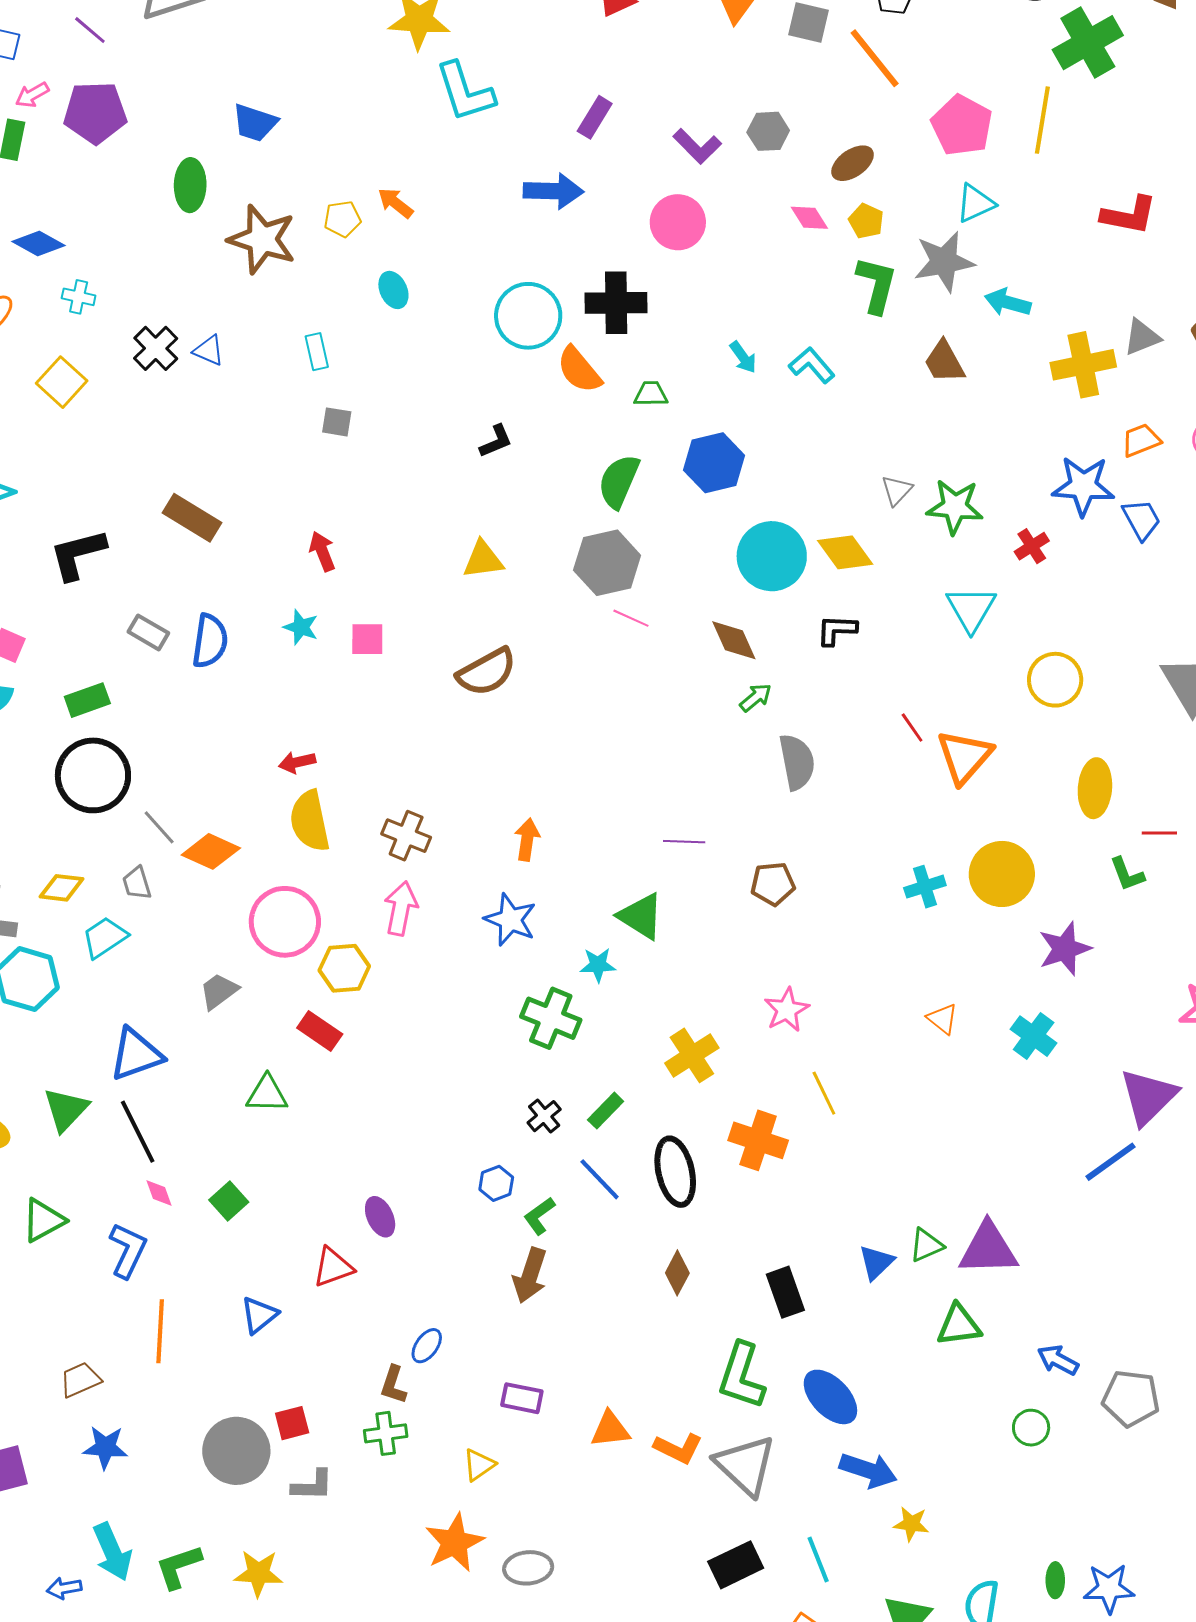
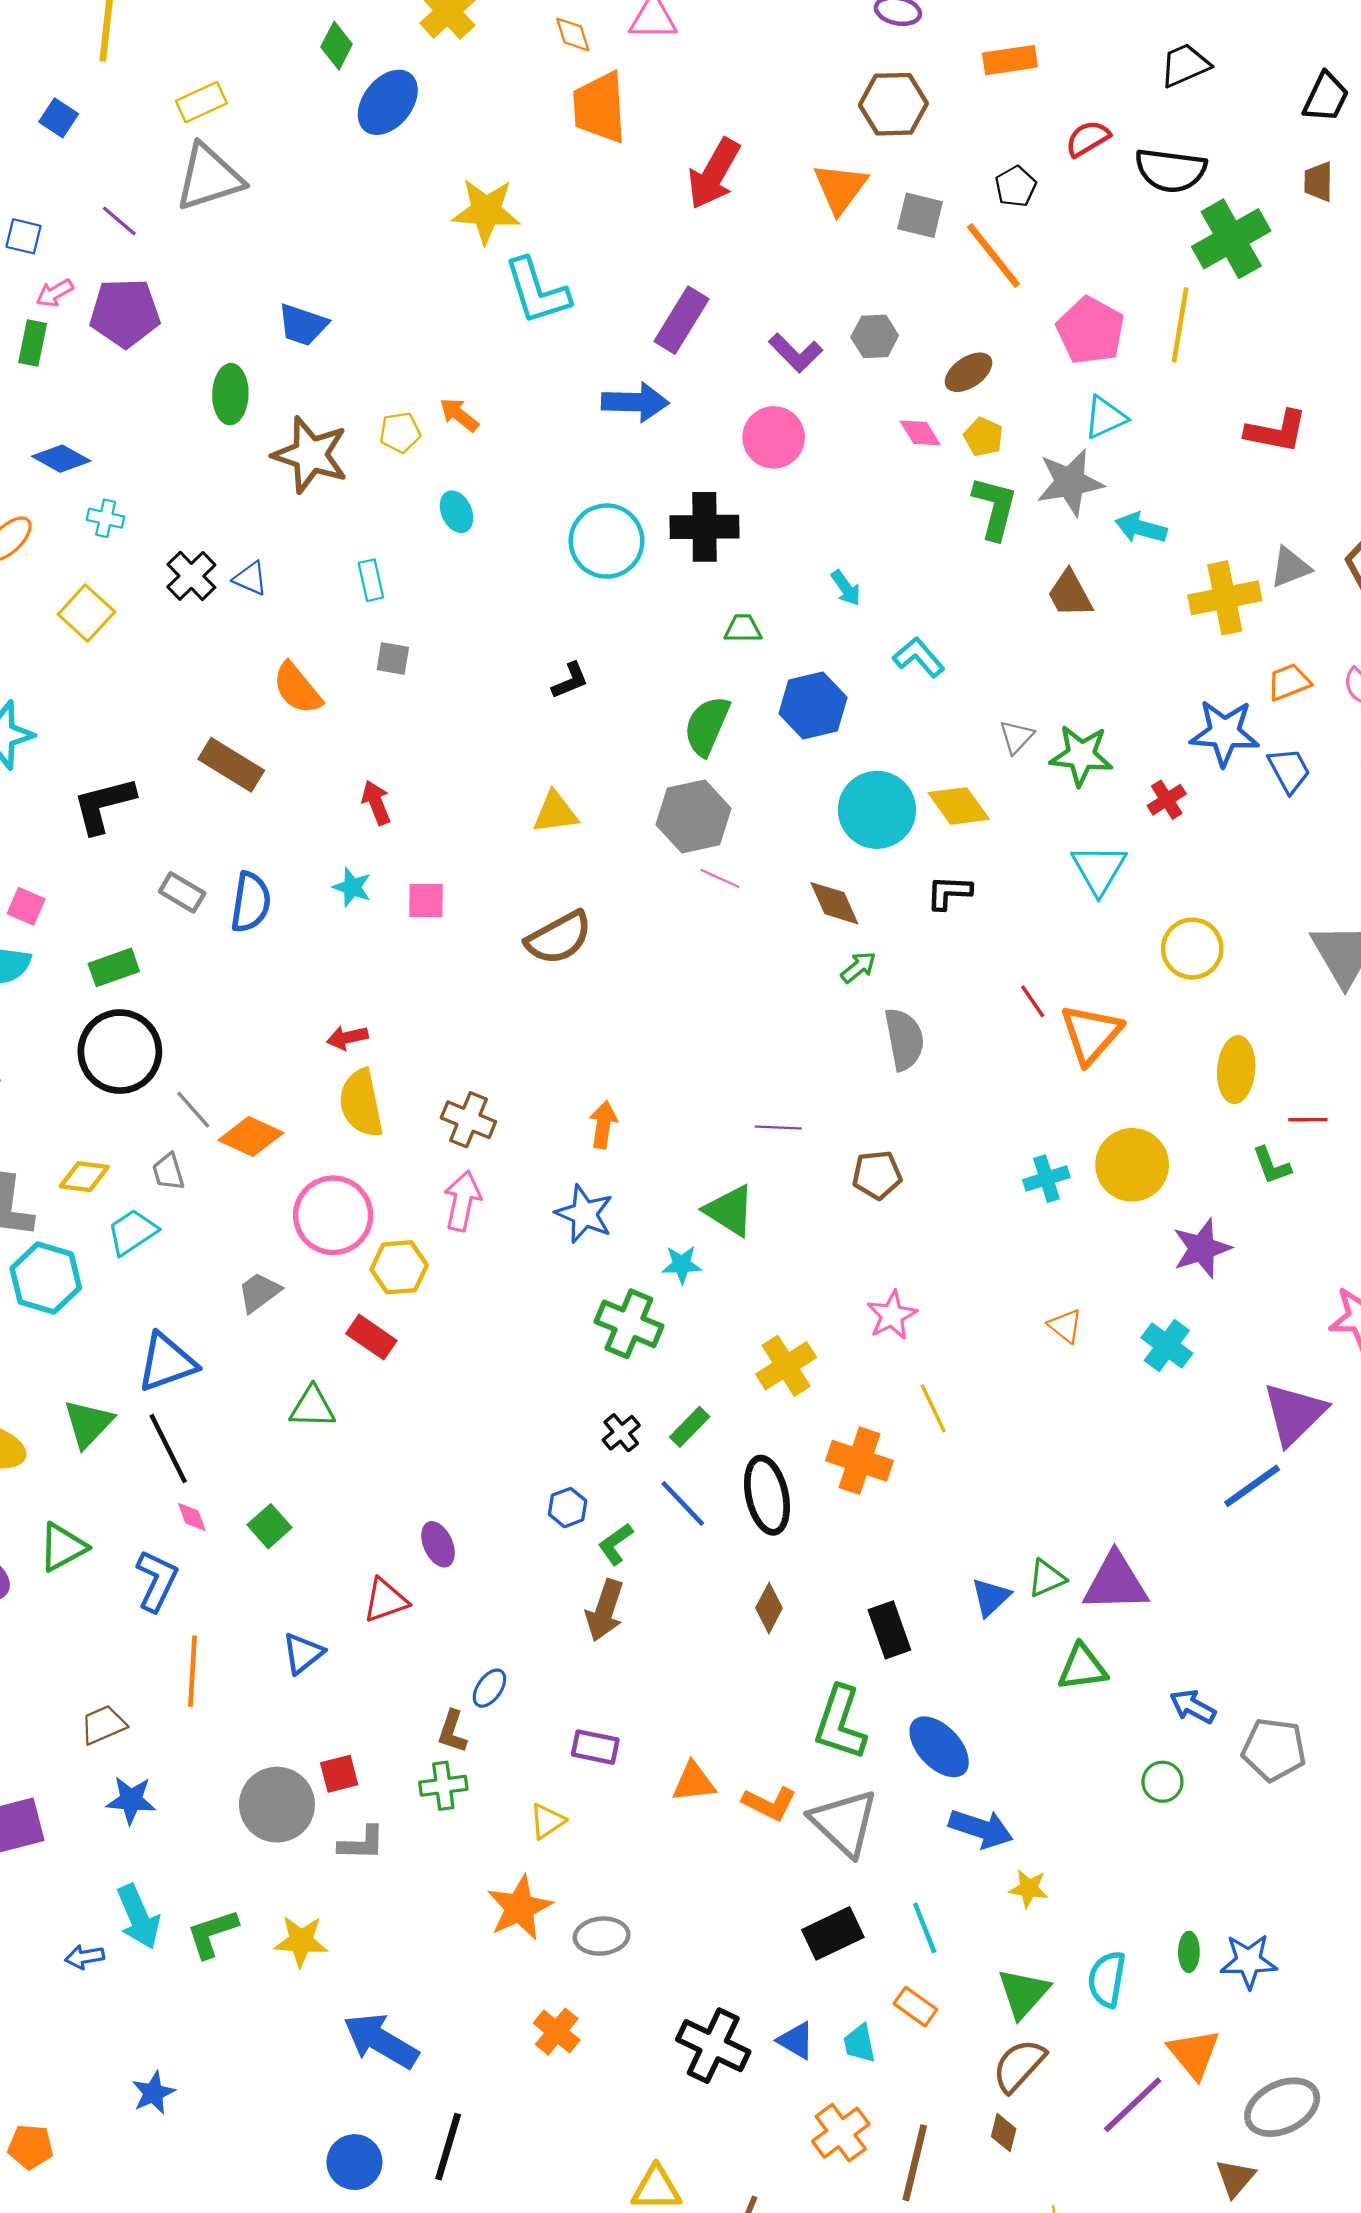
purple rectangle: (595, 117) -> (681, 320), size x1.4
cyan L-shape: (812, 365) -> (919, 657), moved
orange semicircle: (579, 370) -> (297, 688), moved

